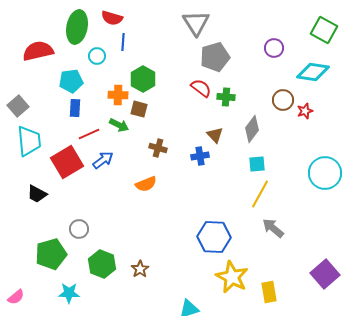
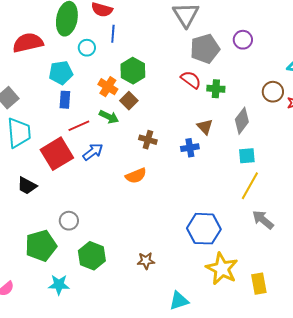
purple circle: (274, 48) -> (243, 40), moved
orange cross: (118, 95) -> (108, 87), turned 30
brown square: (139, 109) -> (129, 101), turned 30
brown star: (140, 269) -> (146, 261), moved, turned 30

